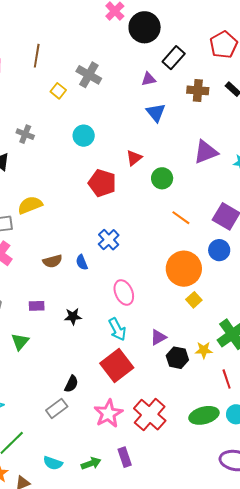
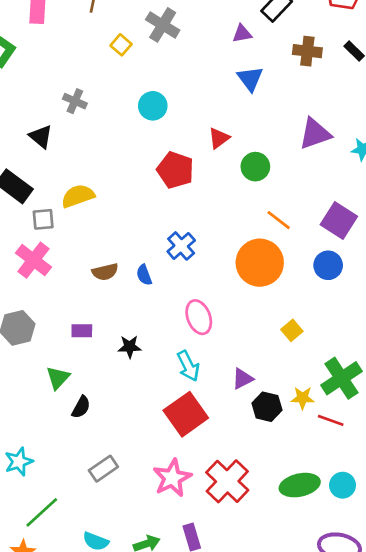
orange circle: (184, 269) -> (260, 263), moved
red line: (227, 379) -> (331, 420), moved, turned -54
black semicircle: (71, 384) -> (81, 407), moved

